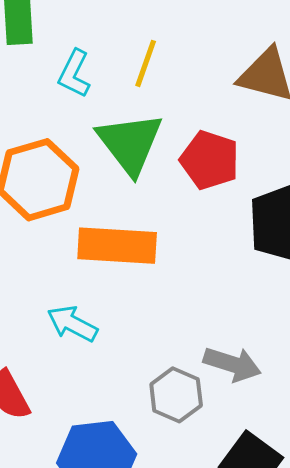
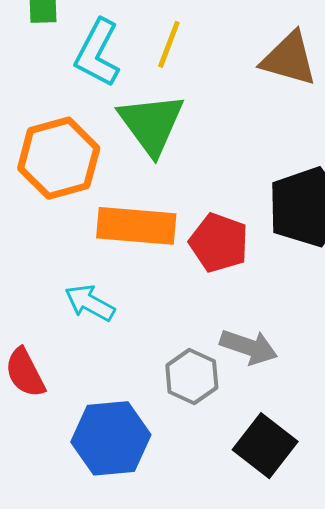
cyan L-shape: (74, 74) -> (97, 53), size x1.4
red pentagon: (210, 160) -> (219, 243), moved

